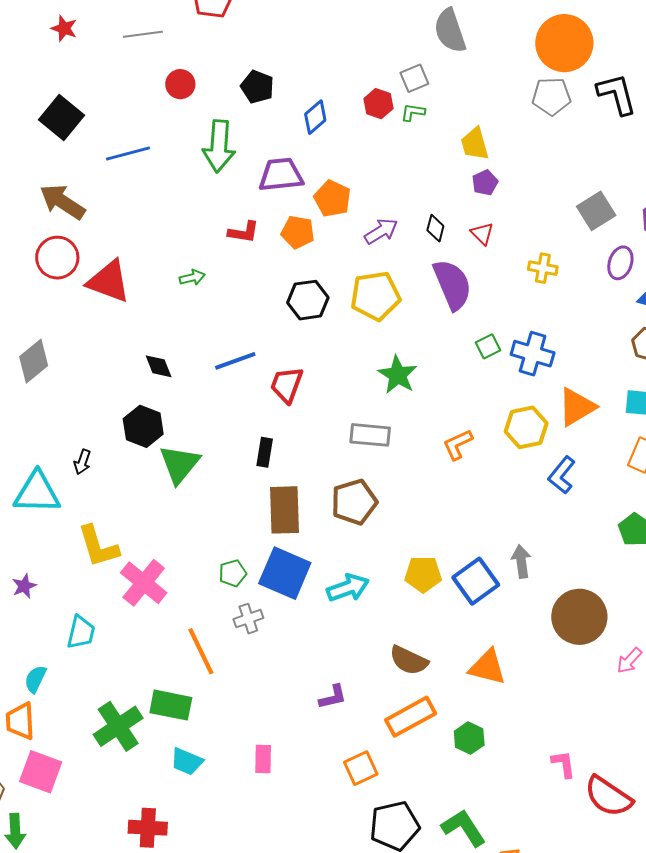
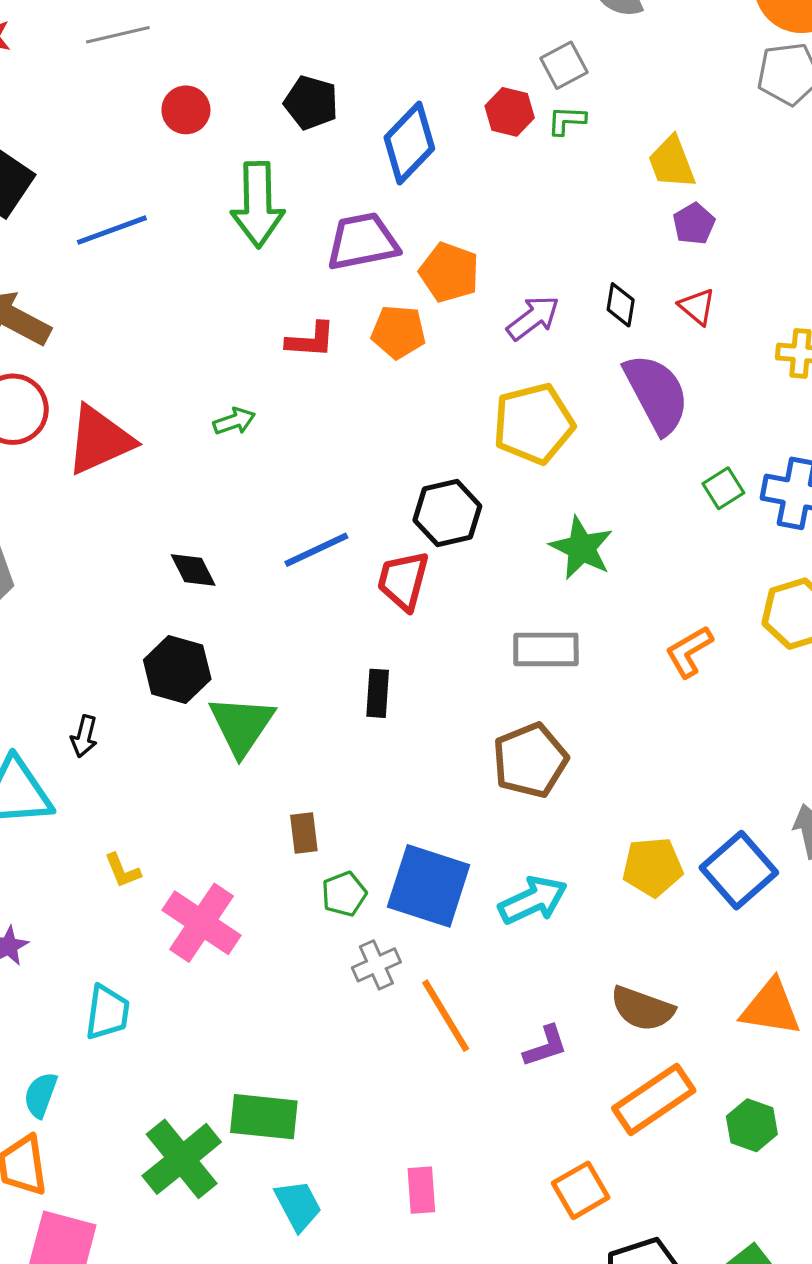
blue diamond: (315, 117) -> (409, 143), size x1.4
red triangle: (109, 281) -> (100, 440), turned -39
black hexagon: (308, 300) -> (447, 513), moved
brown rectangle: (284, 510) -> (304, 833), moved, size x0.5
yellow L-shape: (98, 546) -> (122, 871), size x0.5
orange line: (201, 651) -> (446, 1016), moved
purple L-shape: (333, 697) -> (545, 1046), moved
cyan trapezoid: (187, 761) -> (298, 1205), turned -136

